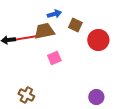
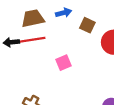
brown trapezoid: (44, 31) -> (33, 18), moved

